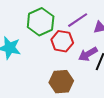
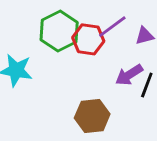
red hexagon: (62, 41) -> (88, 39), moved

